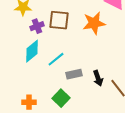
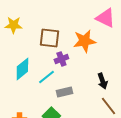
purple cross: (37, 26) -> (61, 59), moved
black arrow: (98, 78) -> (102, 81), moved

